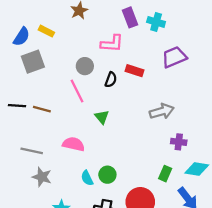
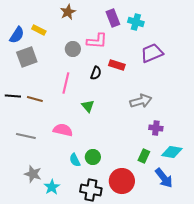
gray circle: (85, 66) -> (73, 49), moved
pink line: (77, 91) -> (66, 83), turned 40
gray star: (42, 177) -> (33, 174), moved

